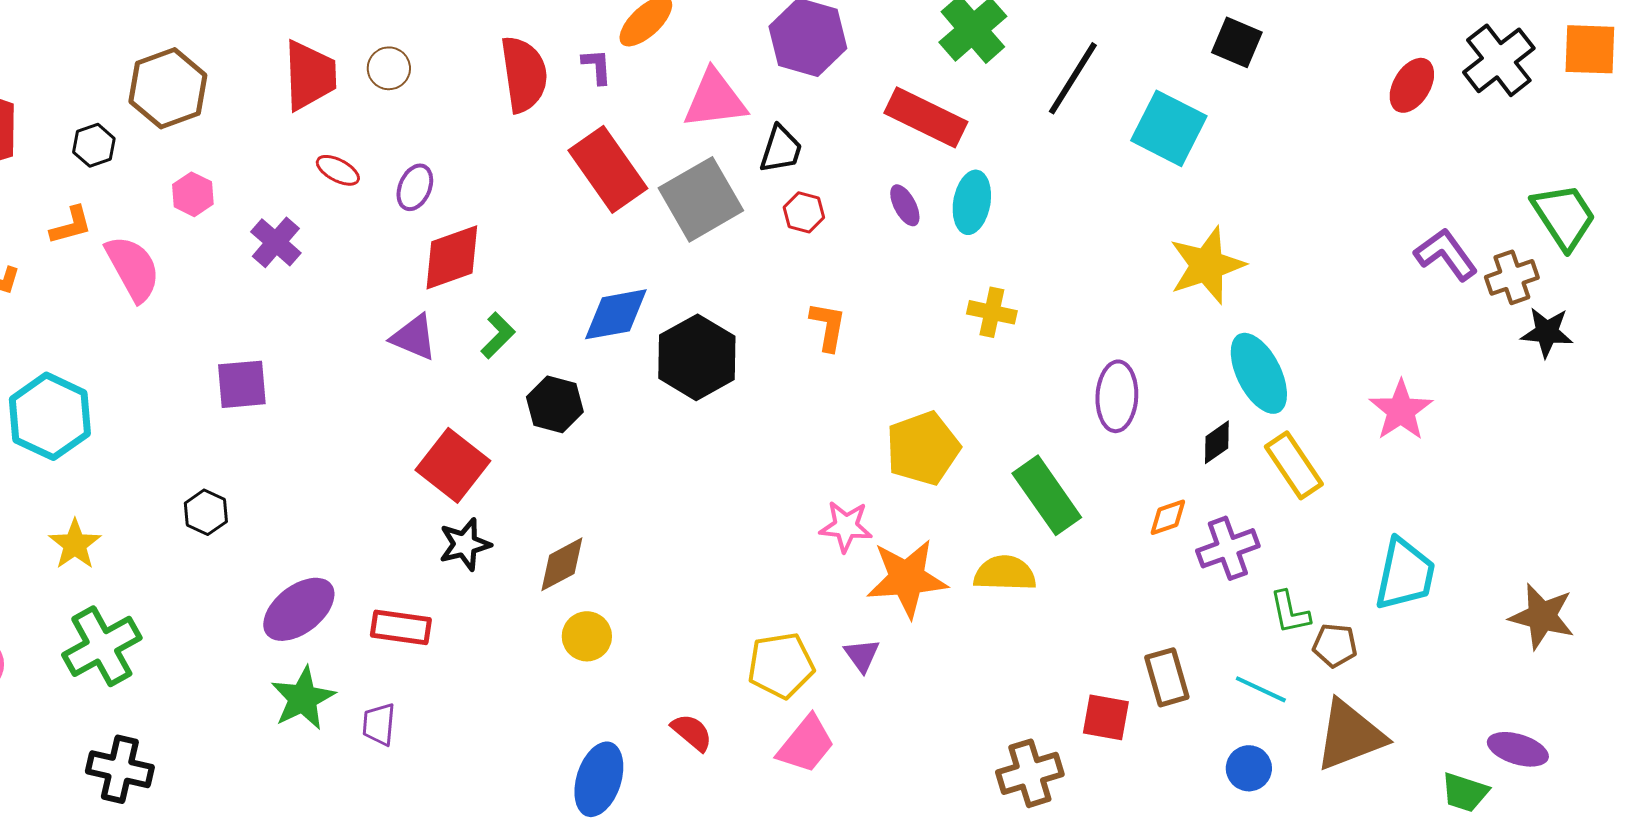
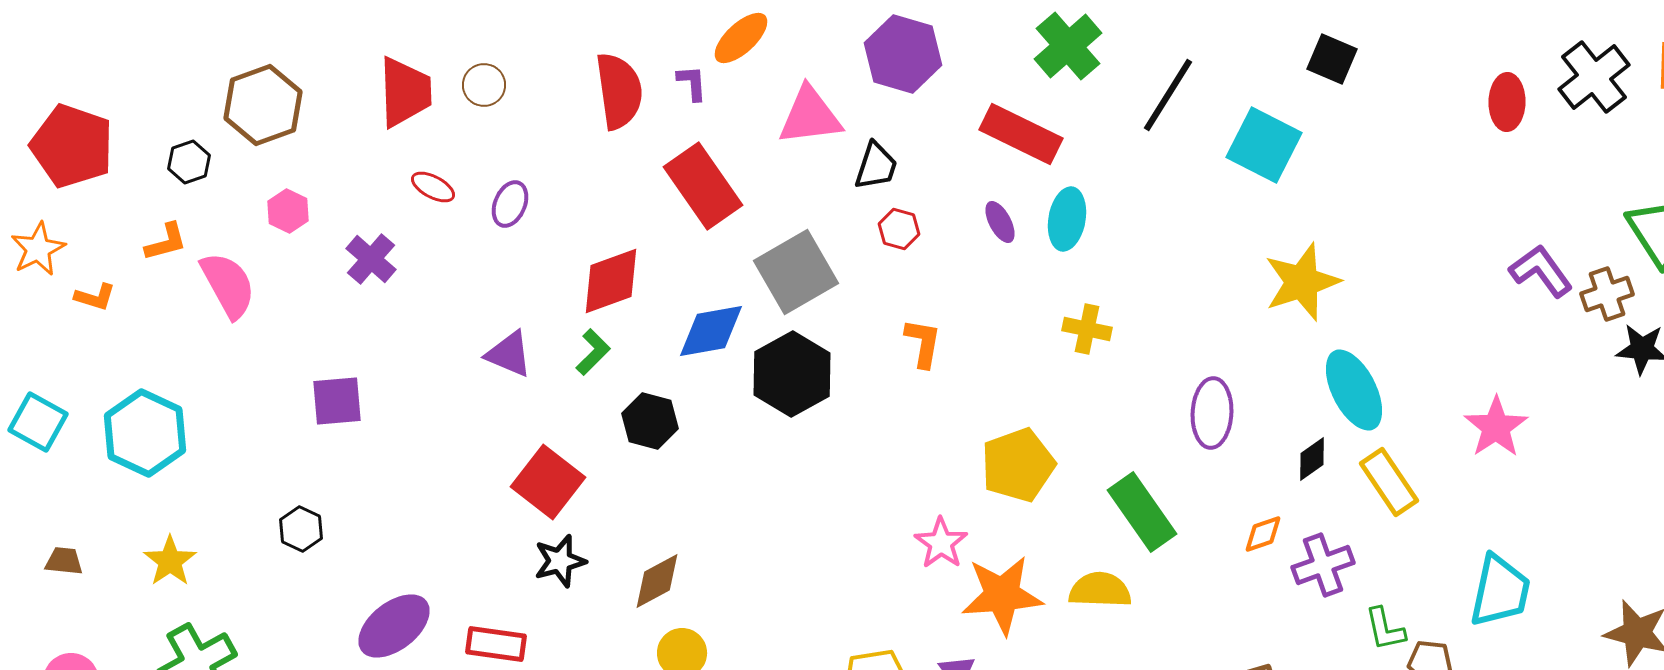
red ellipse: (1412, 85) -> (1507, 102), turned -30
gray square: (701, 199) -> (796, 272), moved
red diamond: (452, 257) -> (611, 281), moved
pink star: (846, 526) -> (941, 543), turned 30

